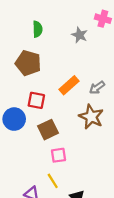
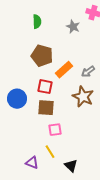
brown pentagon: (28, 63) -> (42, 56), moved
red square: (36, 100) -> (45, 87), moved
brown square: (48, 130) -> (46, 108), turned 30

